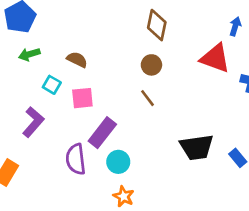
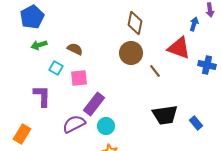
brown circle: (151, 65) -> (131, 53), size x1.5
brown line: (147, 98) -> (155, 71), moved
purple L-shape: (33, 122) -> (42, 96), turned -40
purple semicircle: (76, 159) -> (74, 124), turned 70

